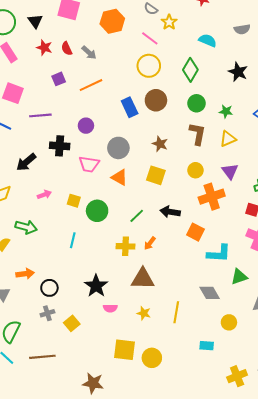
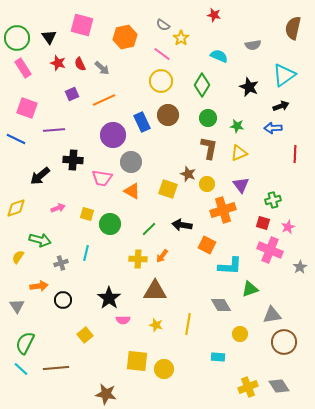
purple circle: (86, 126) -> (113, 135), moved, size x1.6
brown star: (160, 144) -> (188, 174), moved
gray cross: (47, 313) -> (61, 263), moved

